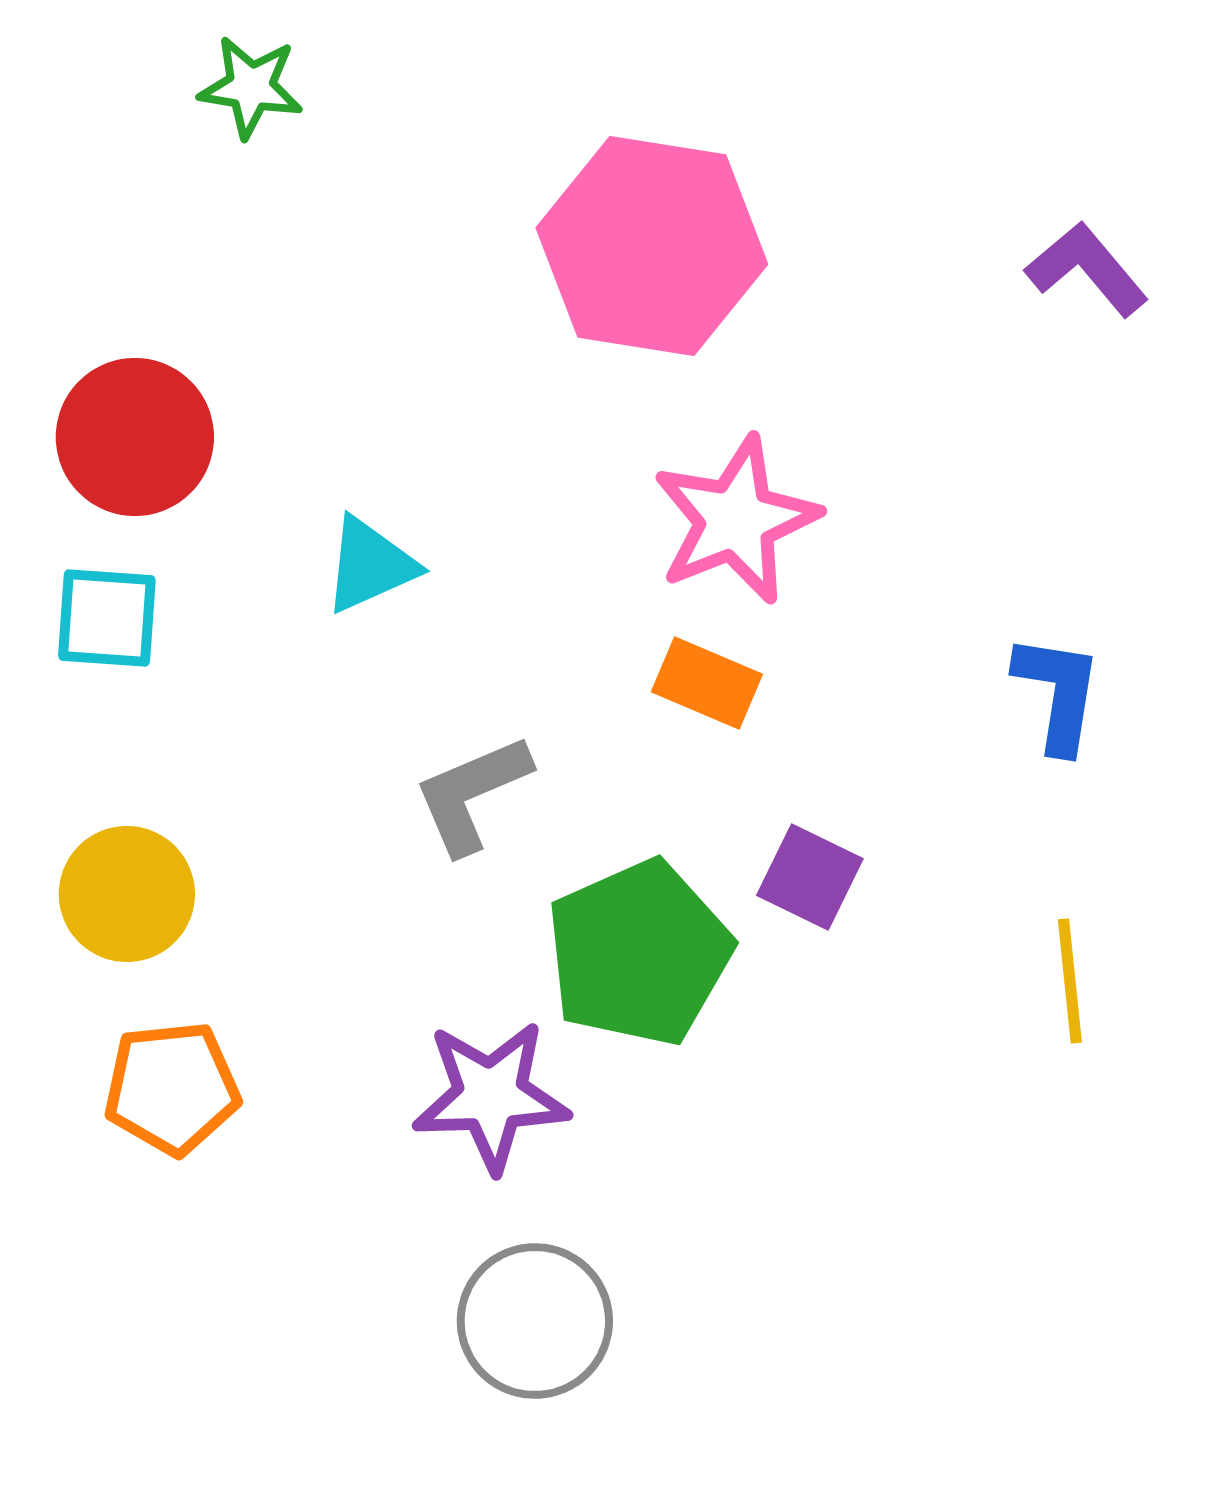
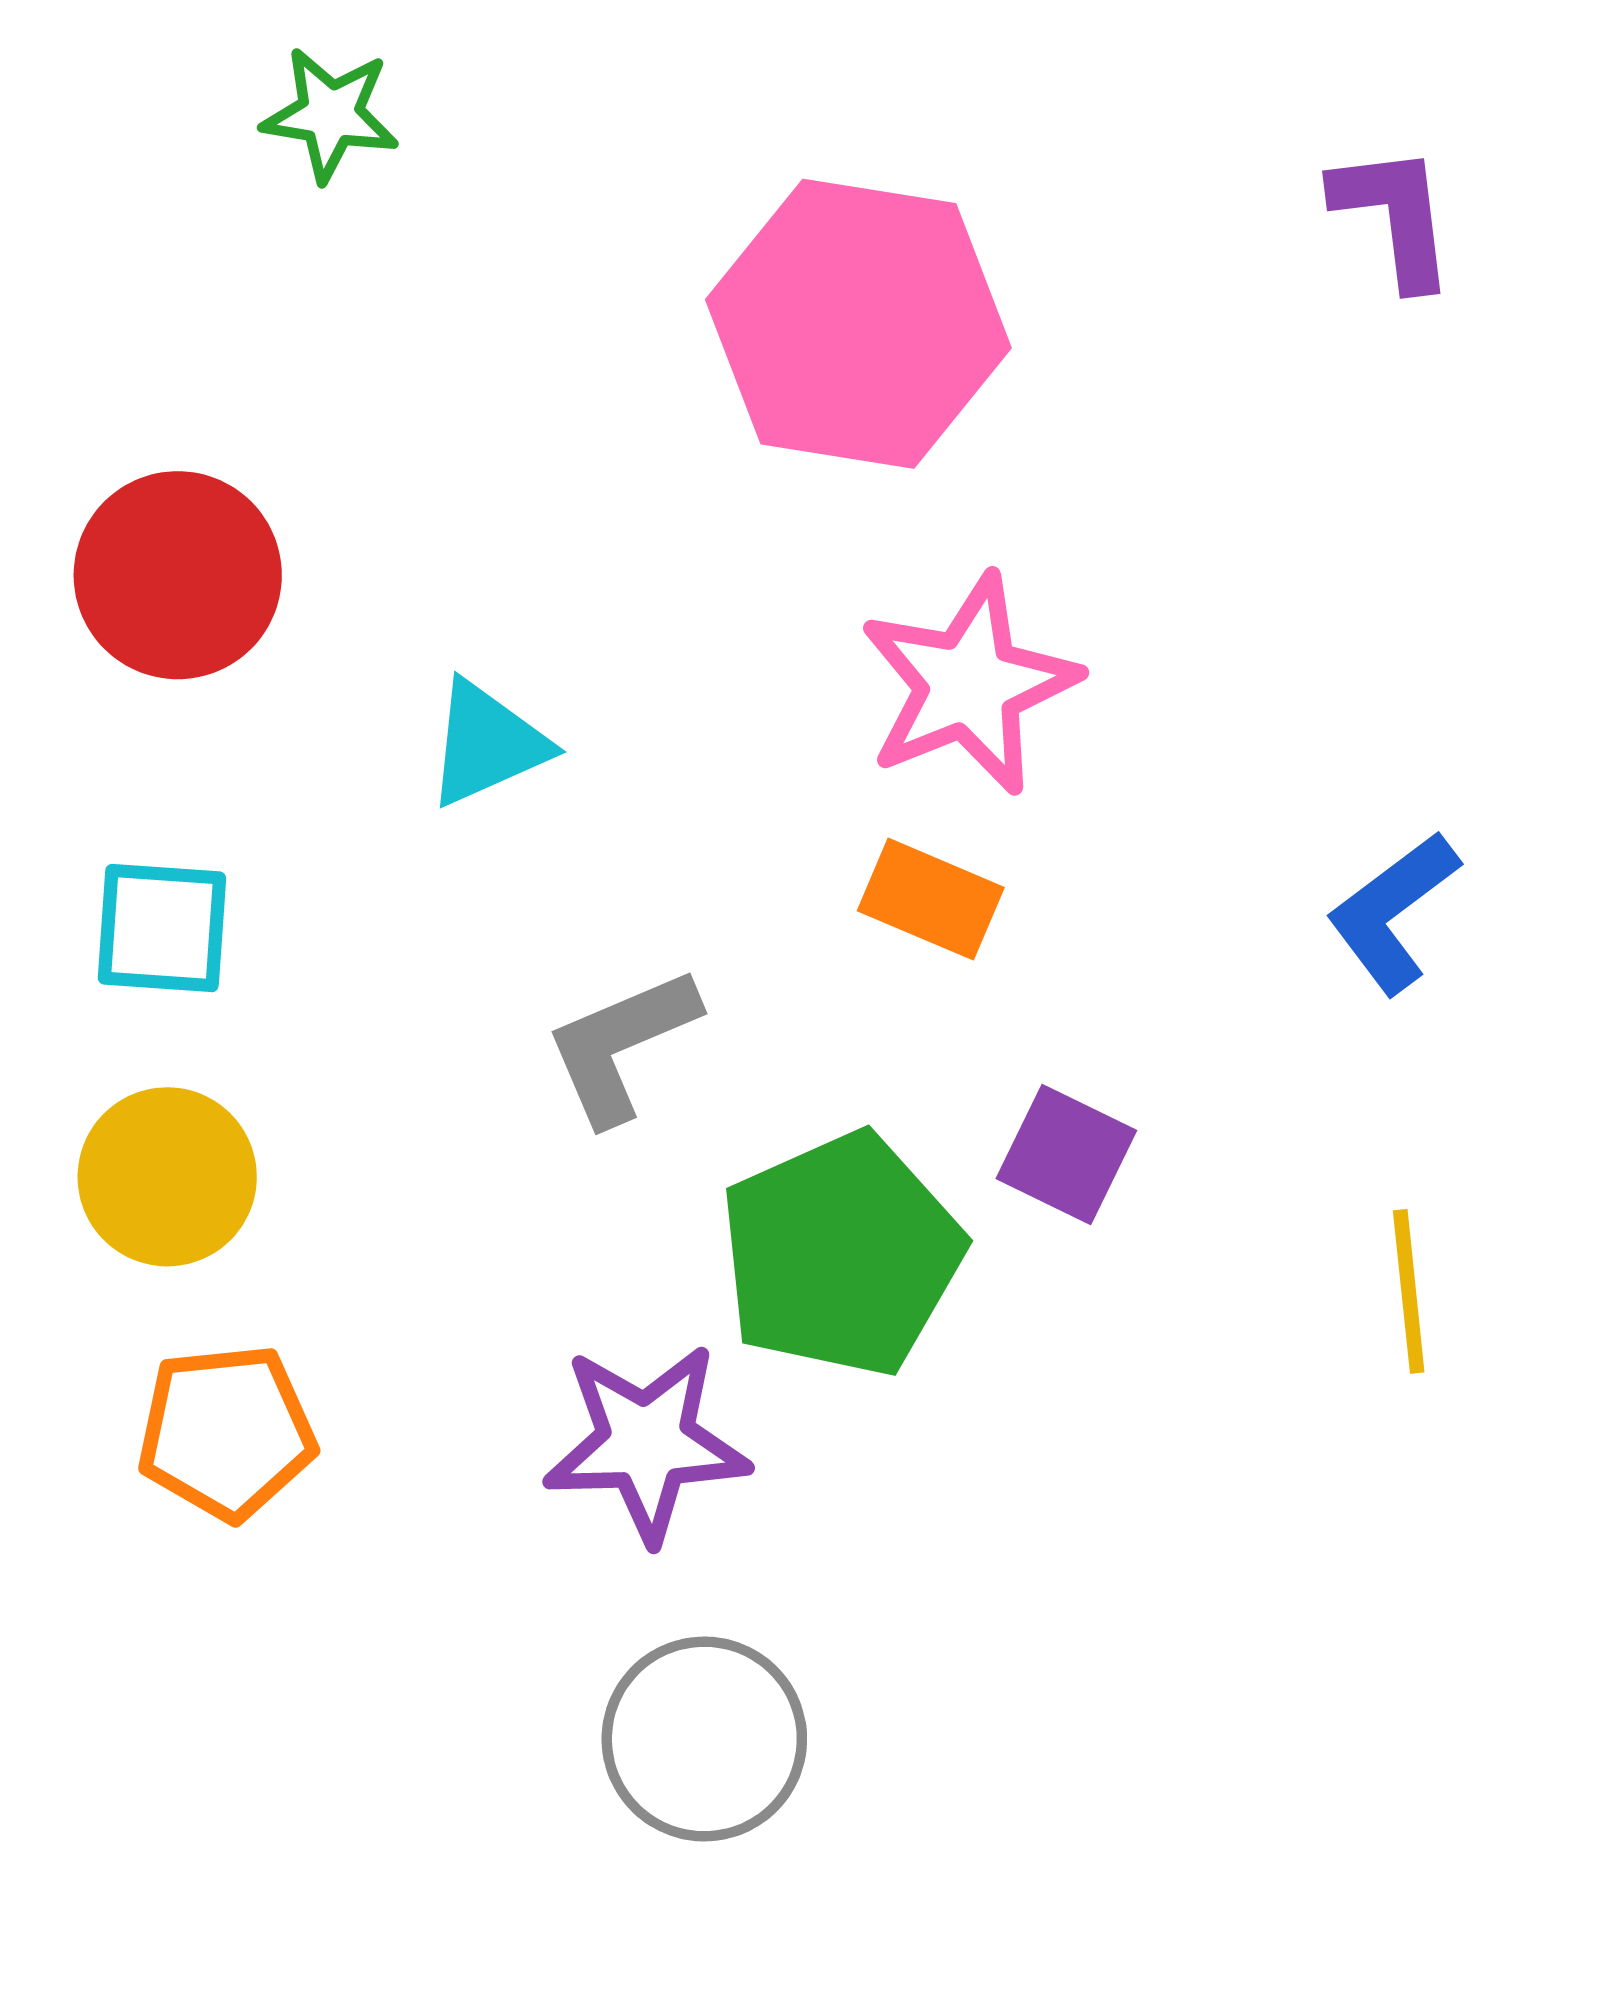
purple L-shape: (1087, 269) -> (1394, 216), moved, turned 33
cyan square: (107, 618) -> (162, 928), moved
blue L-shape: (1058, 693) -> (1393, 912), turned -136

